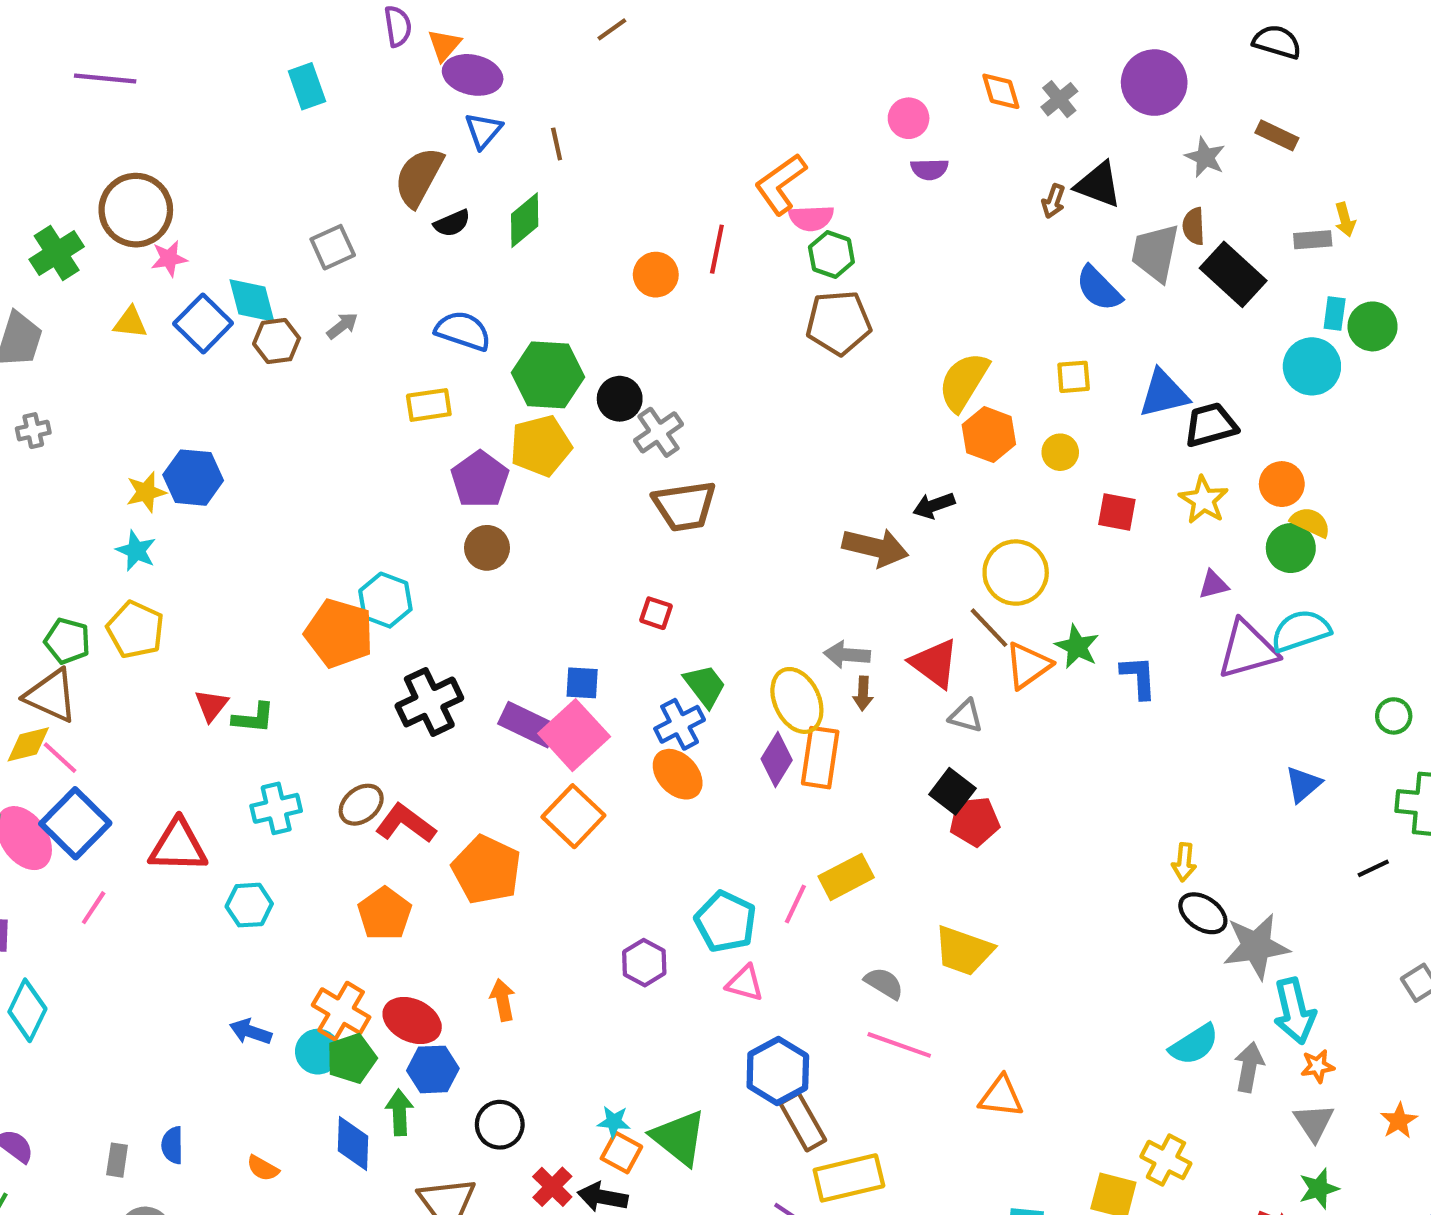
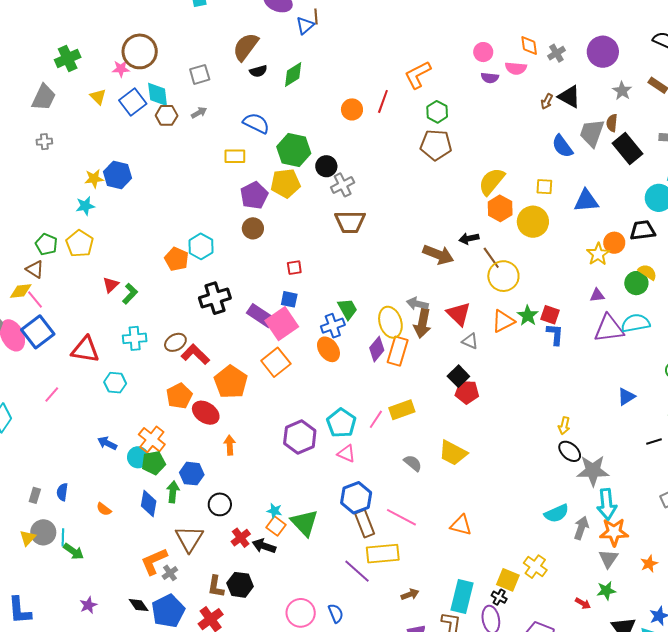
blue triangle: (483, 131) -> (305, 25), moved
brown line: (557, 144) -> (316, 17), moved
brown circle: (136, 210) -> (140, 51), moved
pink semicircle: (811, 218) -> (516, 68), moved
yellow triangle: (130, 322) -> (98, 97), turned 30
black trapezoid: (1211, 425) -> (643, 230), moved
yellow circle: (1060, 452) -> (533, 222), size x1.8
orange circle: (1282, 484) -> (614, 243), moved
red square: (1117, 512) -> (550, 315), moved
cyan star: (136, 551) -> (85, 206), turned 30
red square: (656, 613) -> (294, 268), moved, turned -35
brown line: (989, 628) -> (491, 258), moved
orange pentagon: (339, 633) -> (177, 259), size x0.7
brown arrow: (863, 693) -> (422, 323), size x1.8
brown triangle: (51, 696) -> (35, 269), size x0.7
green L-shape: (254, 718) -> (130, 294), turned -60
pink line: (94, 908) -> (52, 395), moved
purple hexagon: (644, 963) -> (300, 437), size x1.5
red ellipse: (412, 1021) -> (206, 413), moved
pink line: (899, 1045) -> (401, 517), moved
orange star: (1318, 1066) -> (614, 532), size x1.8

